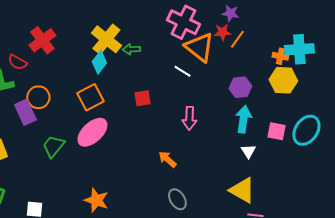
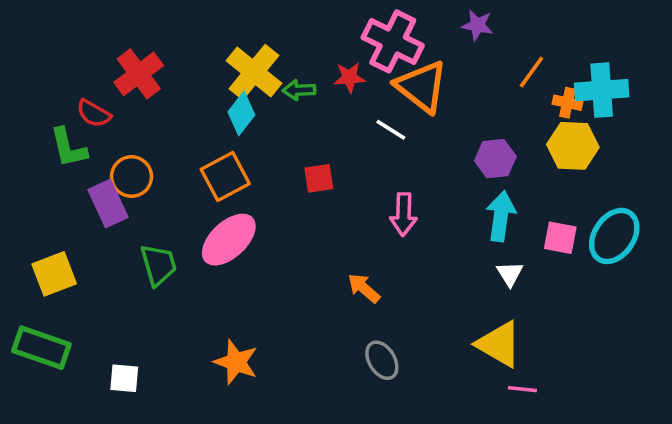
red star: (222, 32) -> (349, 77), moved
orange line: (237, 39) -> (531, 72), moved
green trapezoid: (53, 146) -> (159, 265), turned 125

